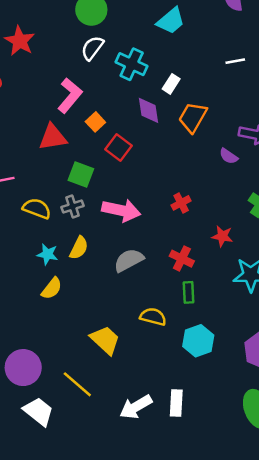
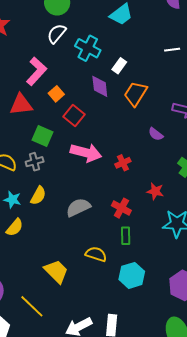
purple semicircle: (229, 156) -> (156, 134), moved
pink arrow: (121, 210) -> (86, 153), moved

